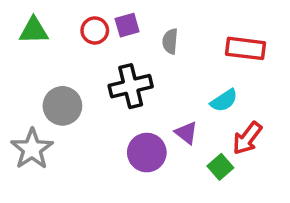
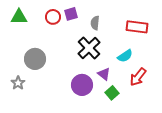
black cross: (131, 86) -> (89, 48), moved, turned -30
gray star: (32, 149) -> (18, 83), size x0.6
green square: (220, 167) -> (112, 93), moved

